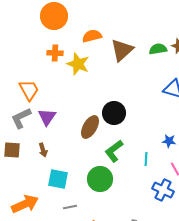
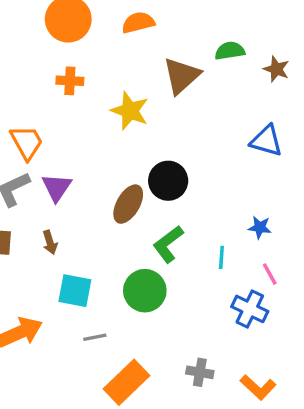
orange semicircle: (92, 36) -> (138, 22), moved
green semicircle: (158, 49) -> (230, 51), moved
yellow star: (78, 64) -> (130, 111), moved

